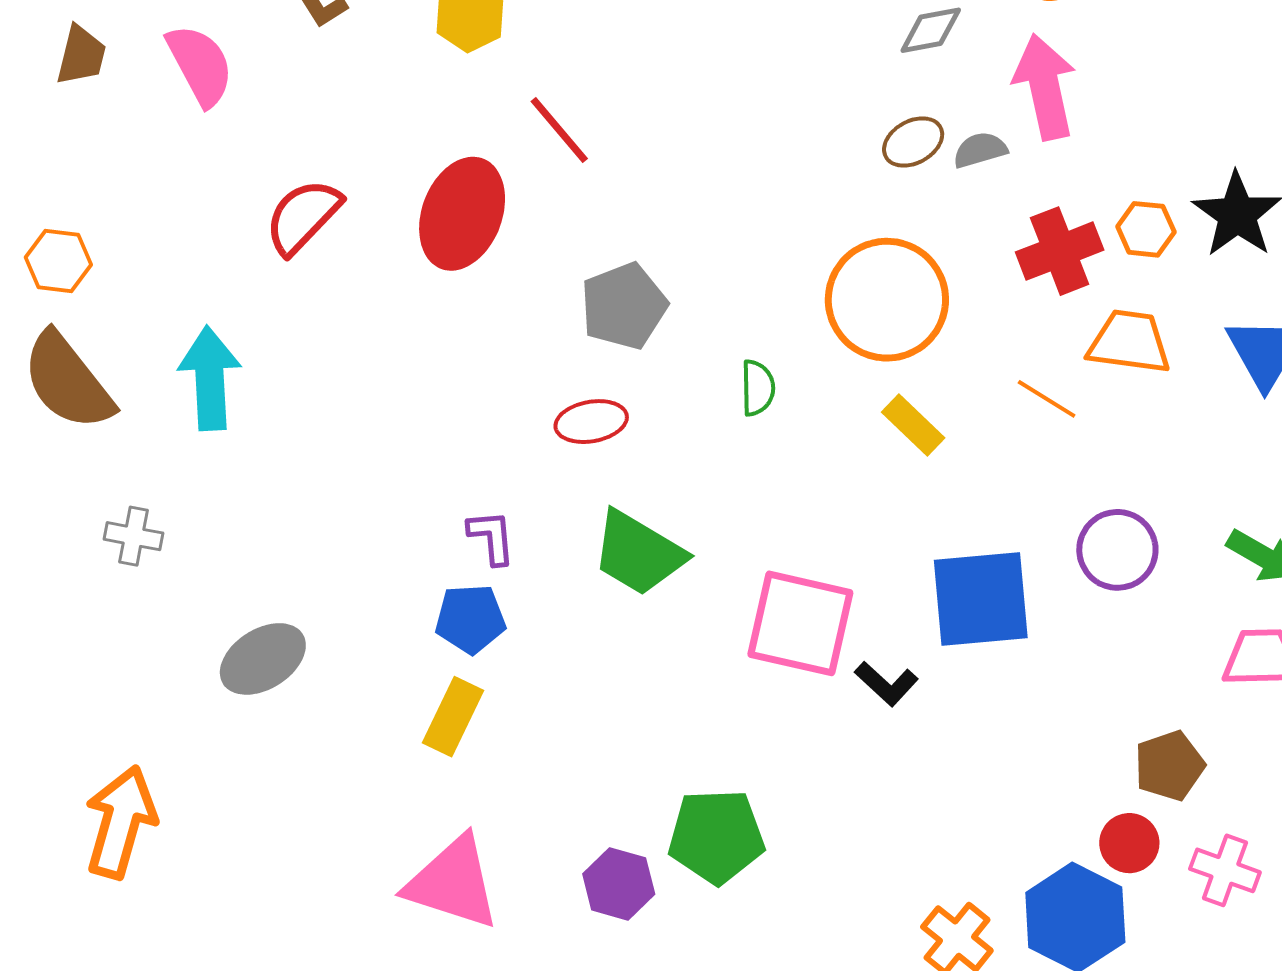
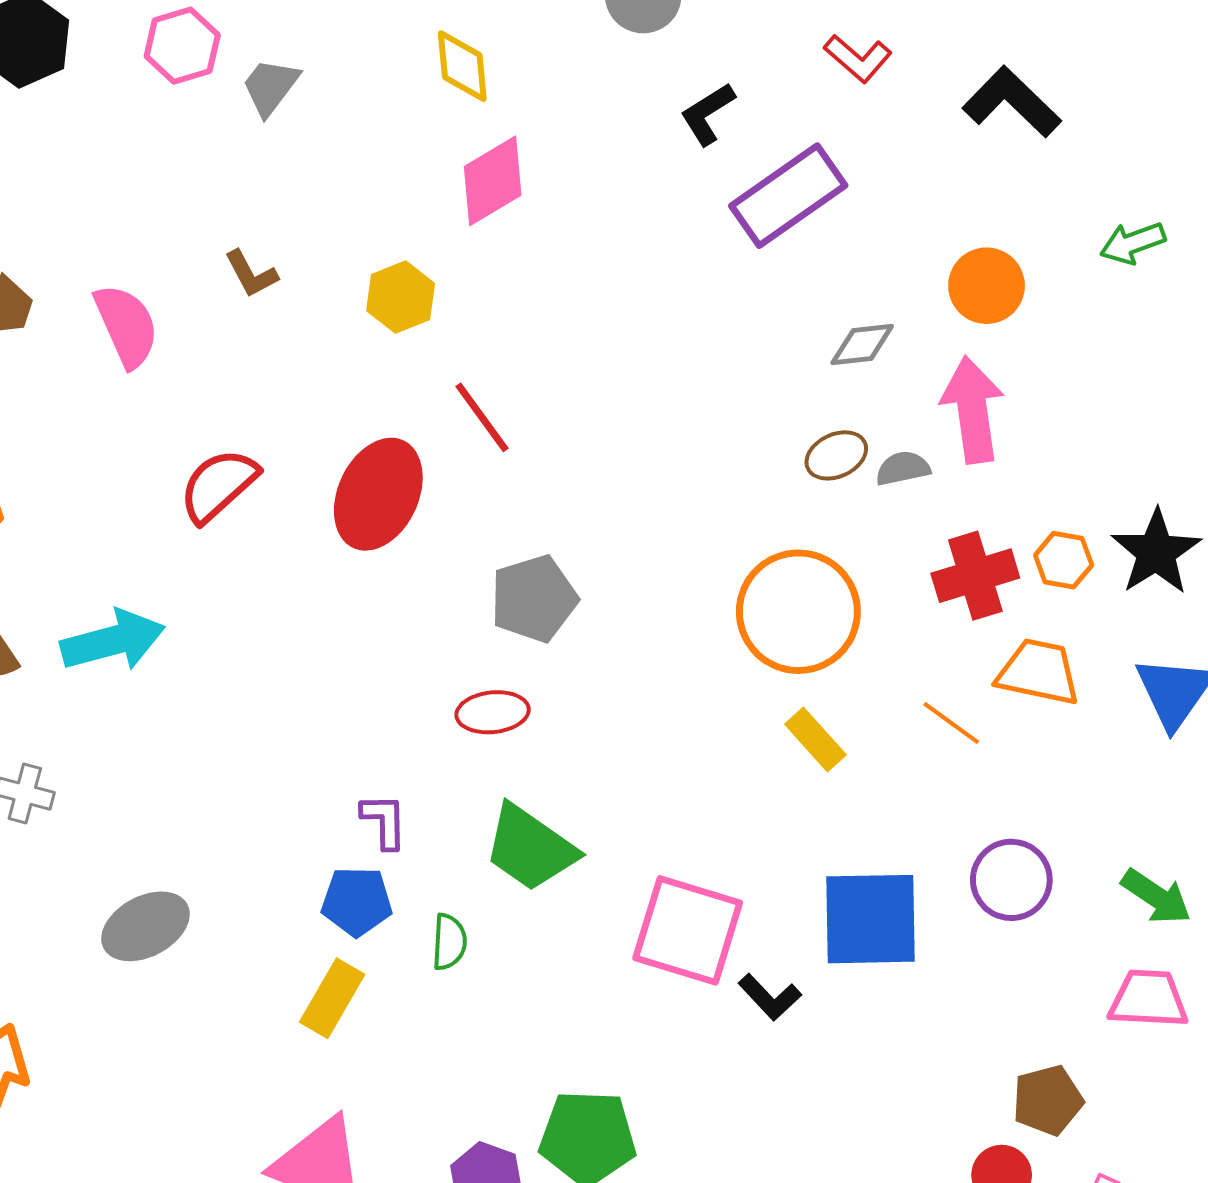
cyan arrow: (210, 378) -> (113, 641), turned 74
green semicircle: (758, 388) -> (449, 942), moved

